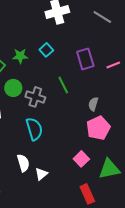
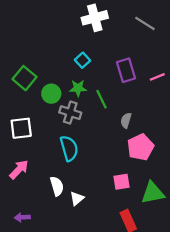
green star: (20, 56) -> (78, 88), moved
green circle: (13, 88) -> (51, 94), moved
gray semicircle: (93, 104) -> (126, 120), moved
pink square: (81, 159) -> (122, 182), turned 35

